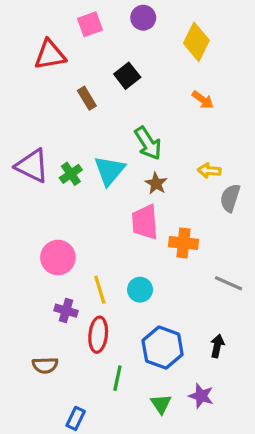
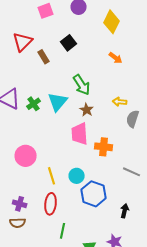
red triangle: (50, 55) -> (23, 42), moved, turned -35
purple cross: (66, 311) -> (20, 204), moved
blue hexagon: (163, 348) -> (94, 194), moved

